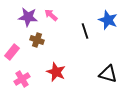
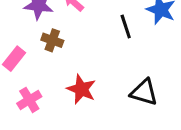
black triangle: (108, 74) -> (144, 92), moved

